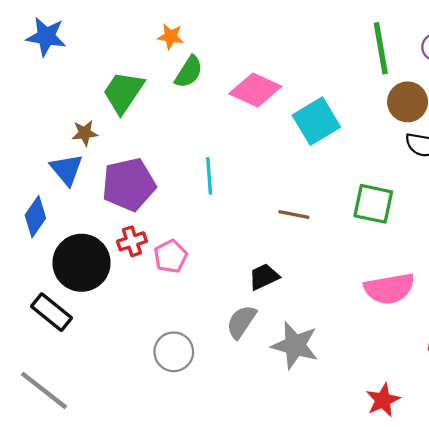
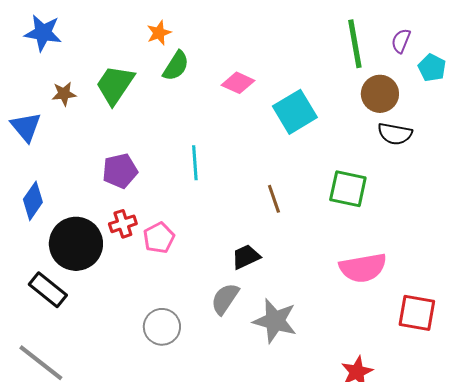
orange star: (171, 36) -> (159, 33), turned -30
pink diamond: (255, 90) -> (238, 83), size x0.7
brown star: (85, 133) -> (64, 94), moved
blue triangle: (67, 169) -> (26, 127), moved
purple pentagon: (129, 184) -> (120, 171), size x0.7
brown line: (294, 215) -> (274, 199), turned 60

